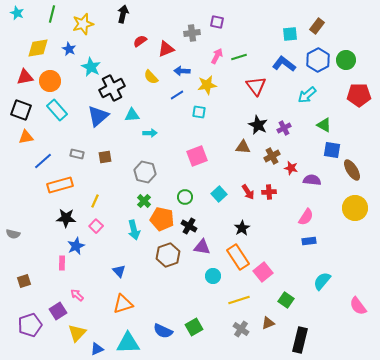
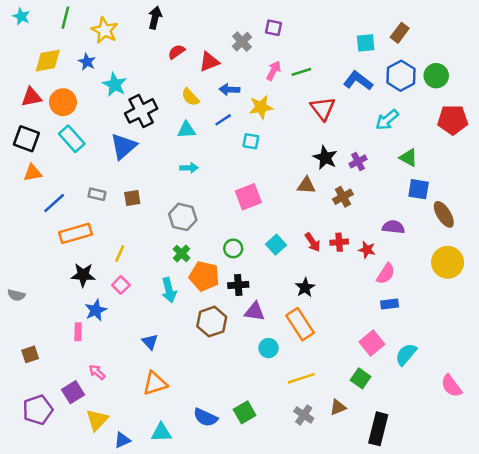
yellow star: (83, 24) -> (105, 30), turned -30
gray cross: (192, 33) -> (242, 42), turned -35
cyan triangle: (132, 115) -> (187, 130), moved
red star: (291, 168) -> (367, 250), moved
black cross: (189, 226) -> (238, 285), turned -35
pink square: (263, 272) -> (372, 343), moved
cyan triangle: (128, 343) -> (161, 433), size x0.7

